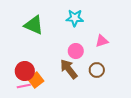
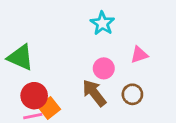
cyan star: (75, 18) -> (102, 23), turned 30
green triangle: (34, 25) -> (20, 57), moved

